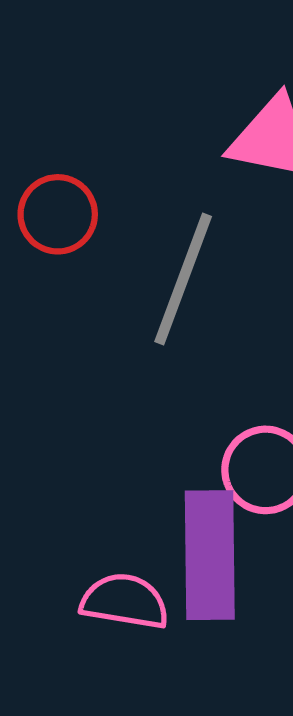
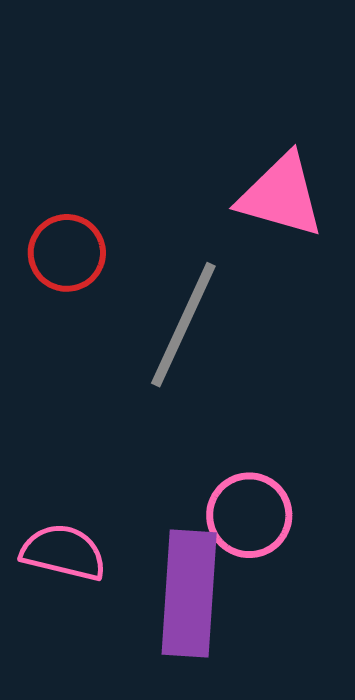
pink semicircle: (125, 601) -> (63, 552), moved

